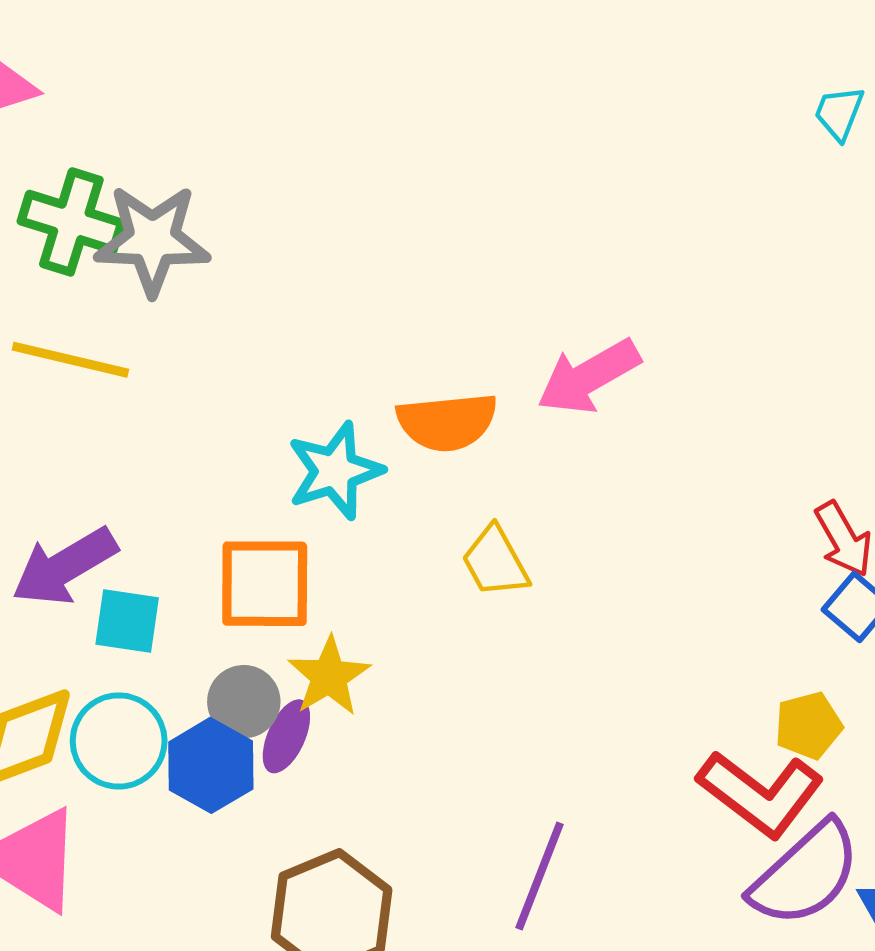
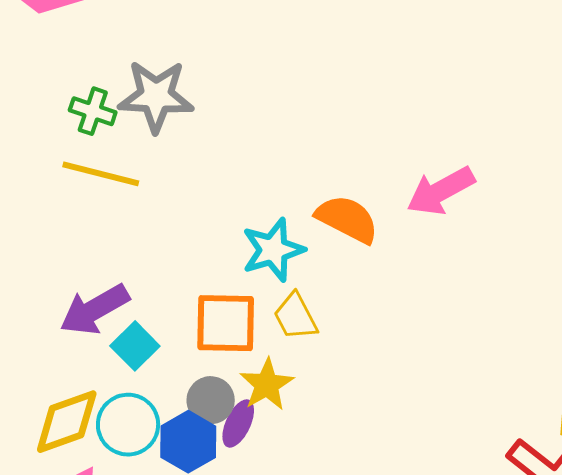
green cross: (71, 222) -> (93, 111), moved, size x0.7
orange semicircle: (447, 422) -> (347, 219), turned -148
yellow trapezoid: (495, 562) -> (295, 317), moved
cyan square: (127, 621) -> (135, 346), turned 36

